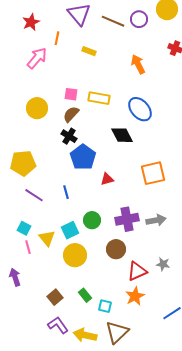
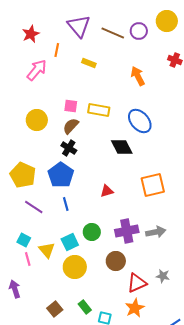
blue pentagon: (83, 157) -> (61, 175), moved
yellow pentagon: (23, 163) -> (23, 175), turned 30

